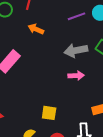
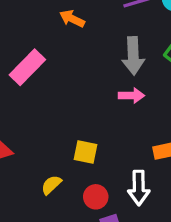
gray arrow: (76, 50) -> (133, 56), turned -85

